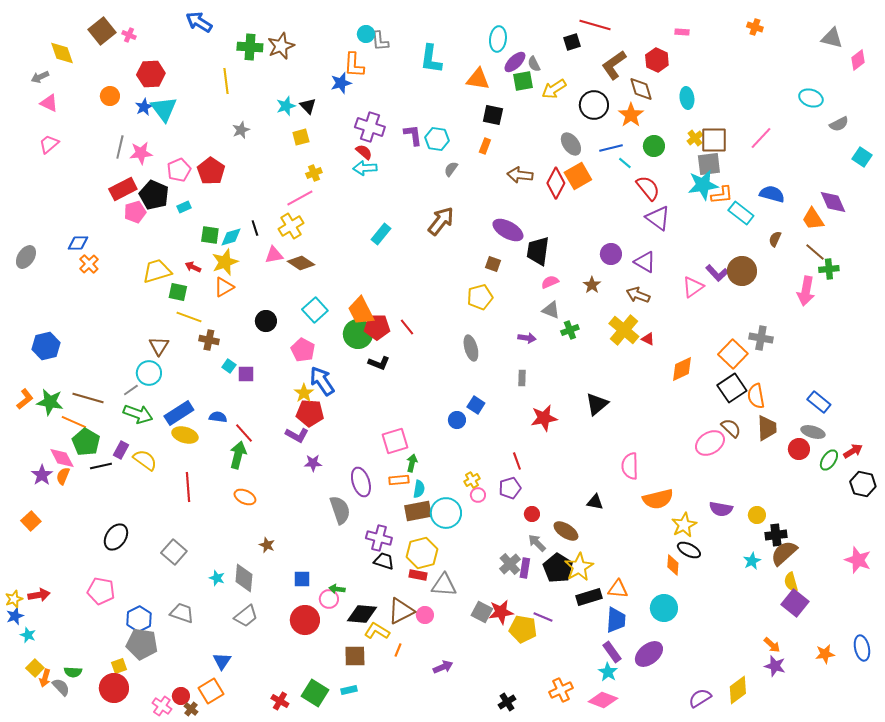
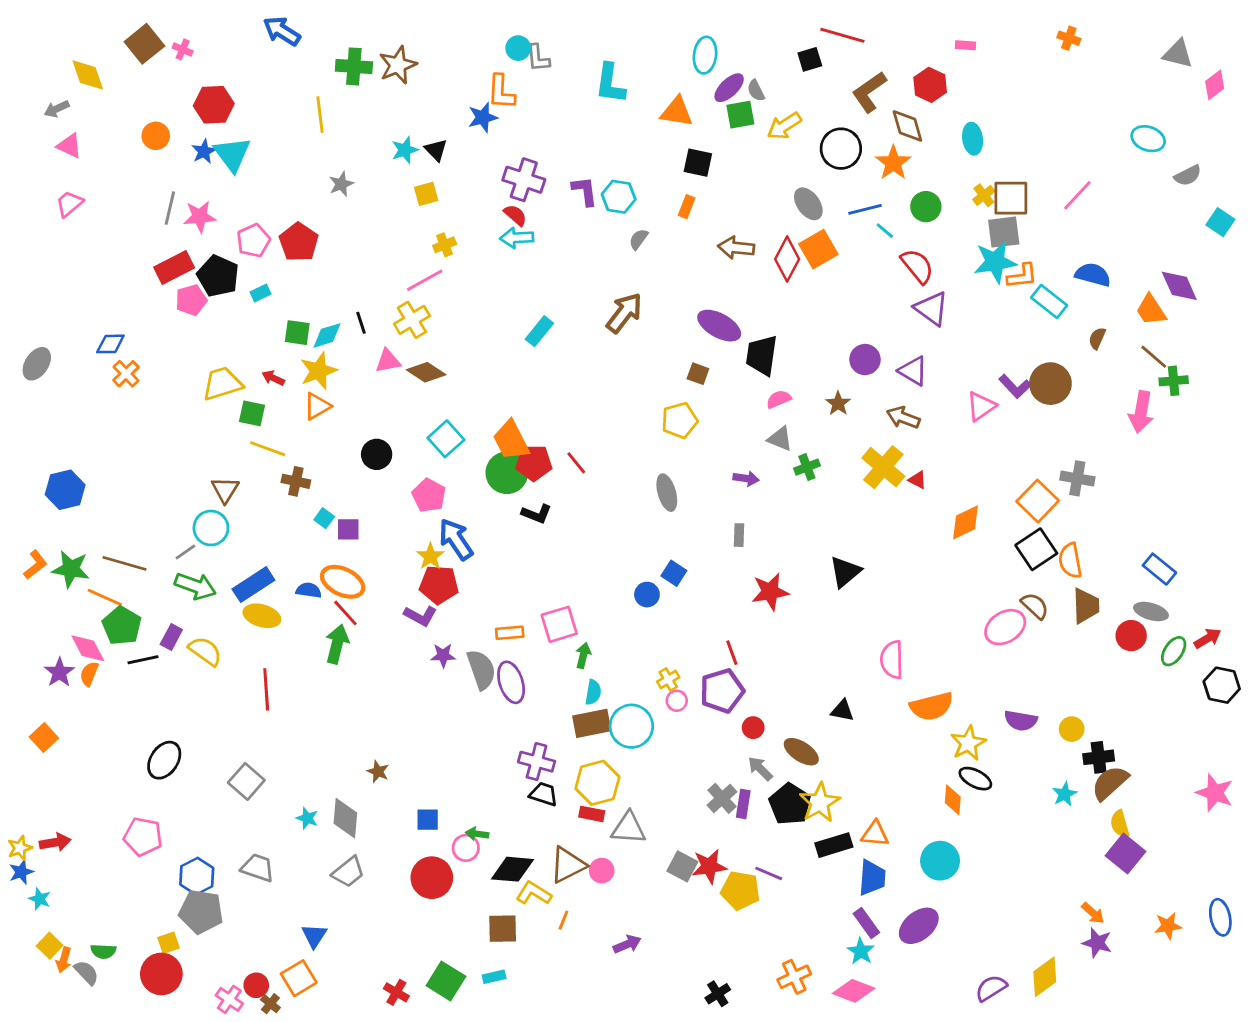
orange rectangle: (399, 480) -> (510, 633), moved
purple pentagon: (510, 488) -> (722, 691), size x1.4
orange ellipse: (245, 497) -> (343, 582), moved, size x1.4
gray semicircle: (340, 510) -> (481, 670), moved

